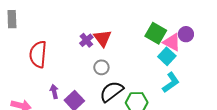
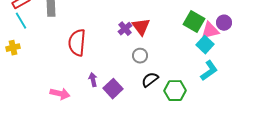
pink triangle: (172, 42) -> (210, 31), turned -42
black semicircle: (112, 92) -> (150, 80), size x0.7

